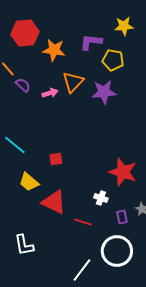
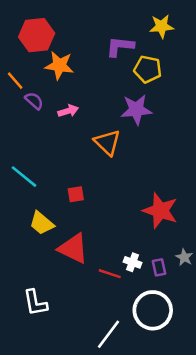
orange star: (54, 50) -> (59, 65), moved
orange triangle: (73, 82) -> (107, 142), moved, turned -30
white cross: (101, 198) -> (133, 262), moved

